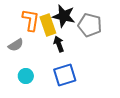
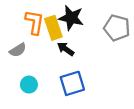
gray pentagon: (90, 25) -> (117, 28), moved
black arrow: (59, 44) -> (66, 49), turned -35

